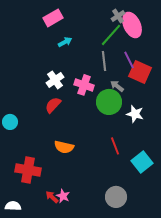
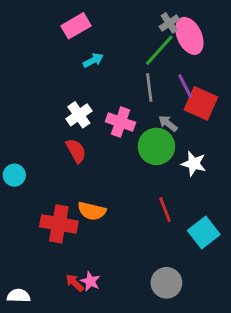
red semicircle: (53, 105) -> (76, 151), turned 108
red cross: (28, 170) -> (59, 224), moved

